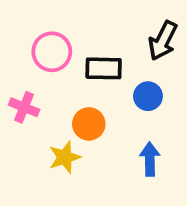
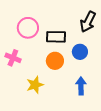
orange circle: (89, 124) -> (55, 61), moved

